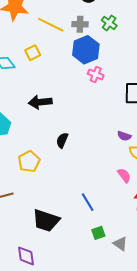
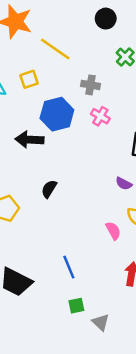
gray cross: (80, 24) -> (90, 85), moved
blue hexagon: (86, 50) -> (57, 114), moved
purple semicircle: (124, 136) -> (124, 184), moved
pink semicircle: (124, 175) -> (113, 231), moved

